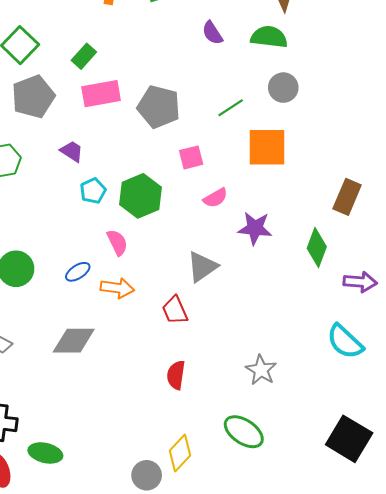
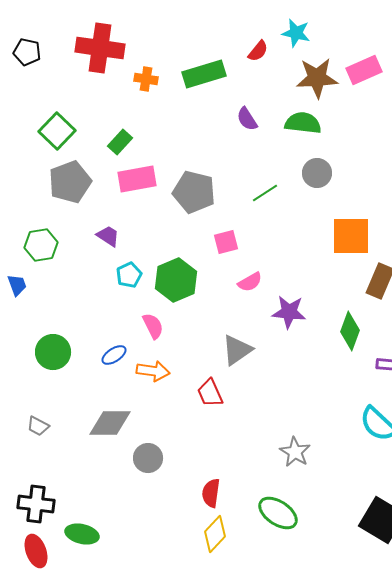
orange square: (267, 147) -> (351, 236), moved
red semicircle: (176, 375) -> (211, 493), moved
gray circle: (147, 475) -> (148, 458), moved

